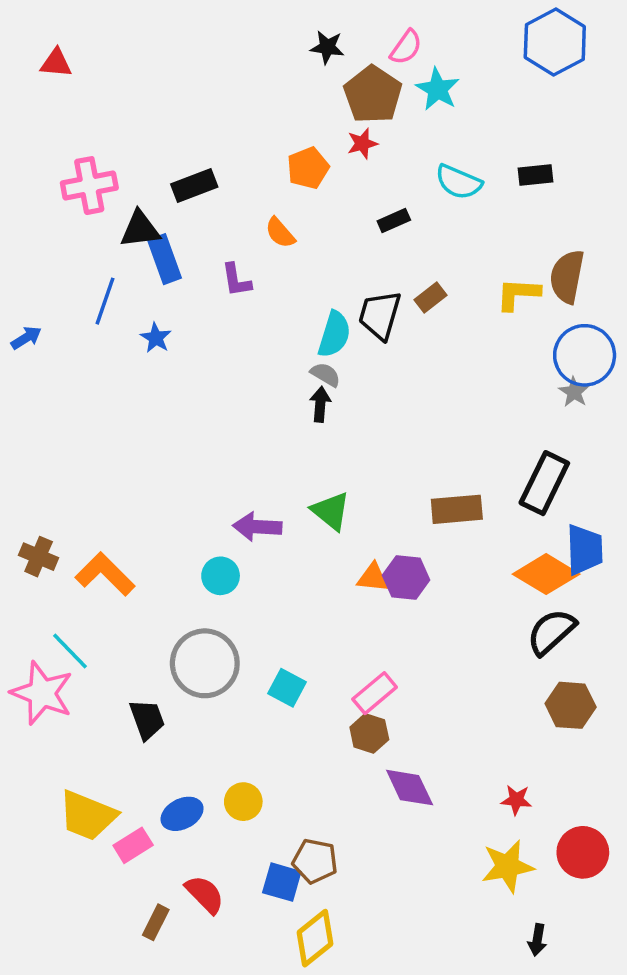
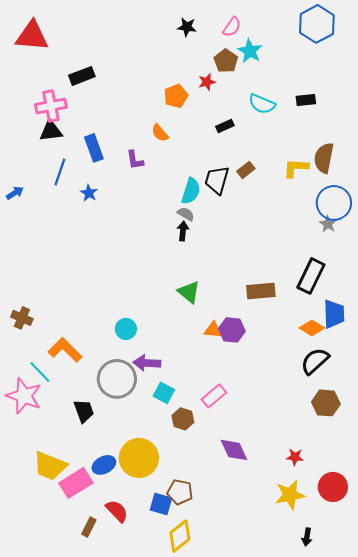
red triangle: (56, 63) -> (32, 36), size x1.8
brown pentagon: (373, 95) -> (226, 61), moved, size x0.7
black rectangle: (194, 186) -> (82, 76), moved
black triangle: (140, 229) -> (51, 131), moved
purple arrow: (257, 527) -> (147, 363), moved
orange L-shape: (105, 574) -> (65, 350), moved
orange diamond: (546, 574) -> (312, 328), size x0.7
brown hexagon: (369, 733) -> (183, 419), moved
yellow circle: (243, 802) -> (139, 458), size x1.8
pink rectangle: (133, 845) -> (76, 483), size x1.5

